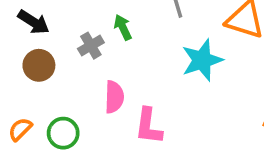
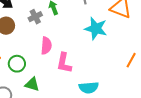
cyan star: (202, 60) -> (96, 29), turned 30

